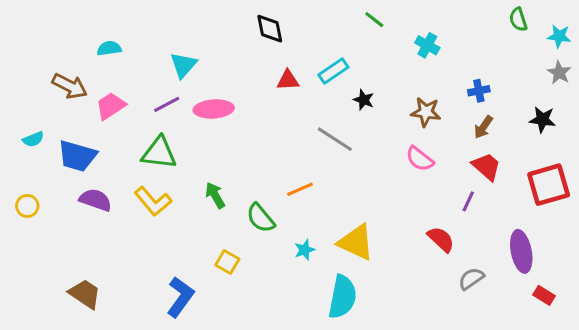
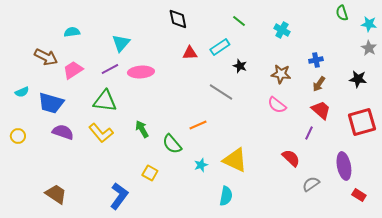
green line: (374, 20) -> (239, 21), moved
cyan semicircle: (342, 297) -> (226, 196), size x0.7

